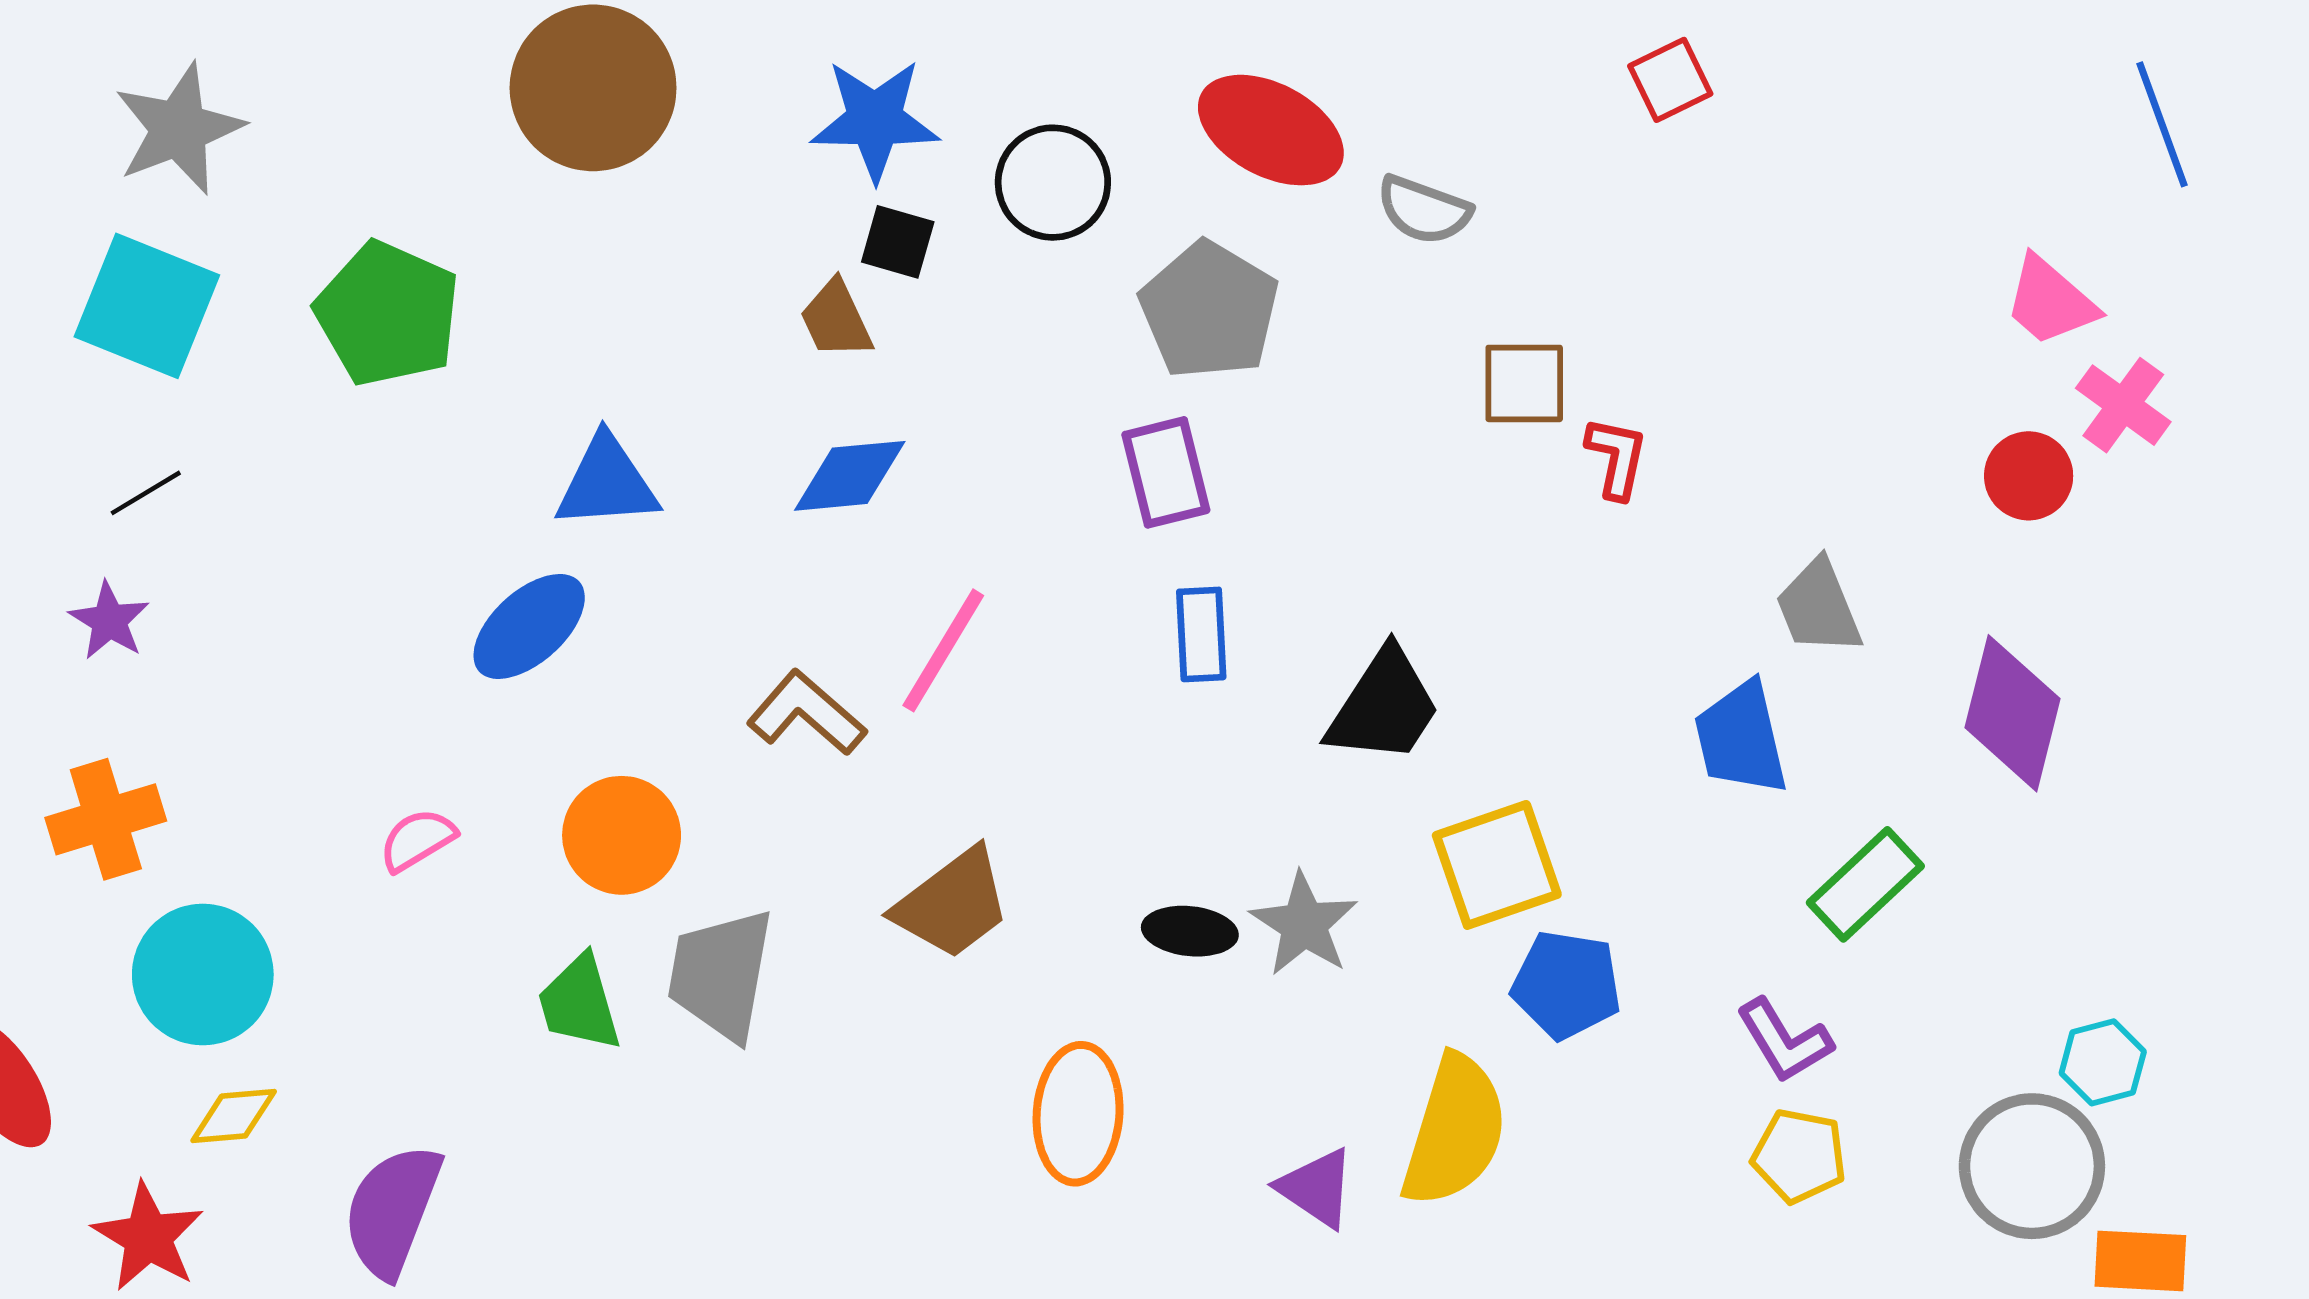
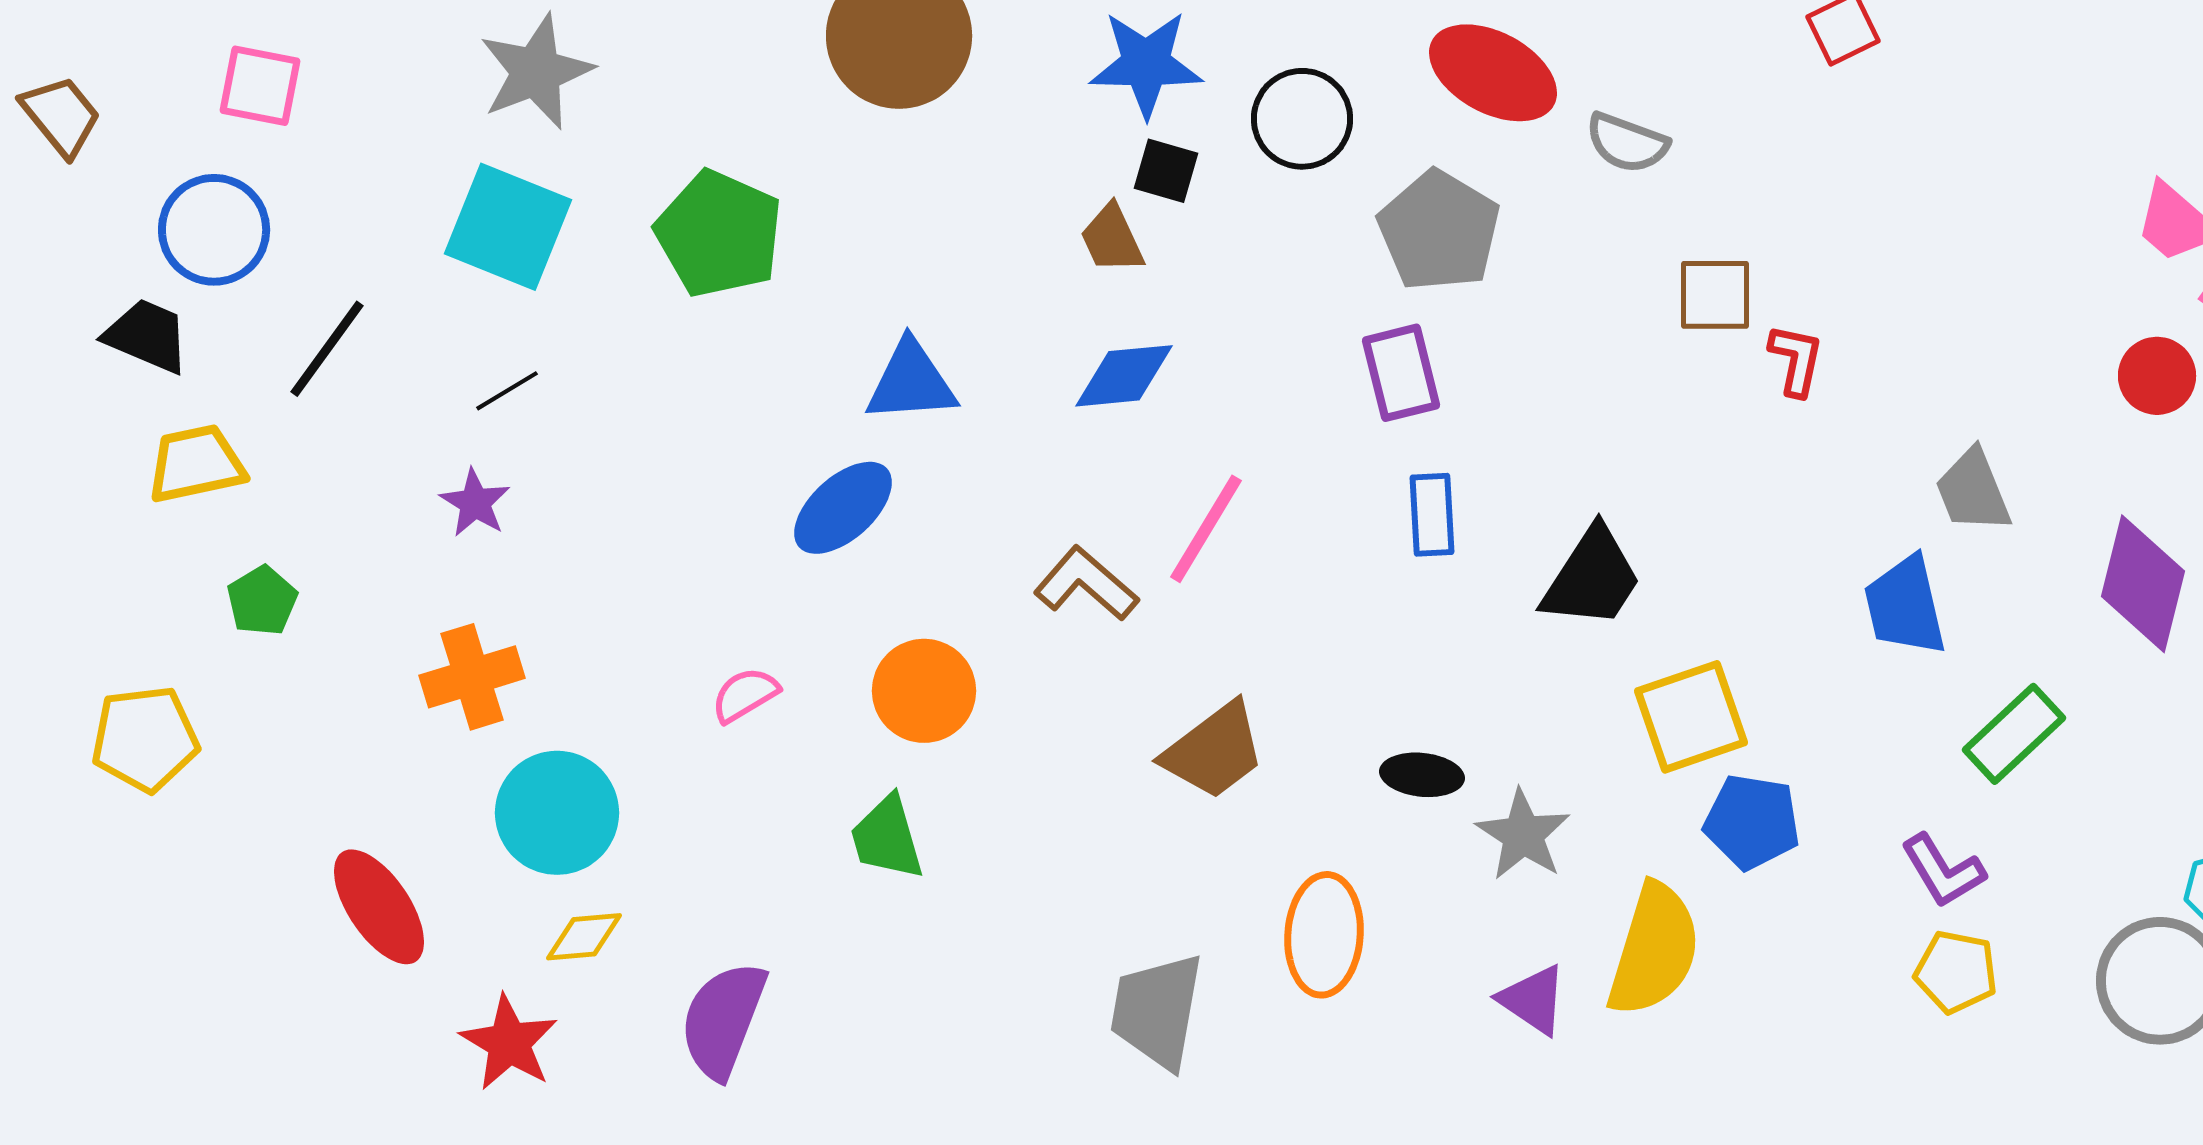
gray star: (1304, 924) -> (1523, 835), moved
gray trapezoid: (721, 974) -> (1157, 1011), moved

